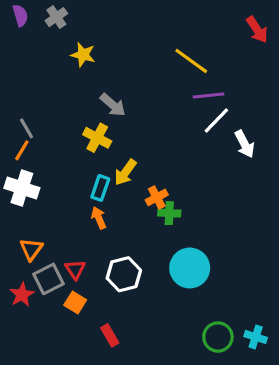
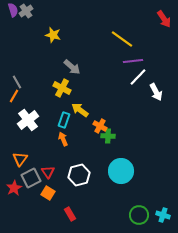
gray cross: (56, 17) -> (26, 11), moved
yellow arrow: (125, 172) -> (80, 110), turned 90
white cross: (22, 188) -> (28, 120), moved, turned 35
orange cross: (157, 197) -> (100, 126), turned -32

